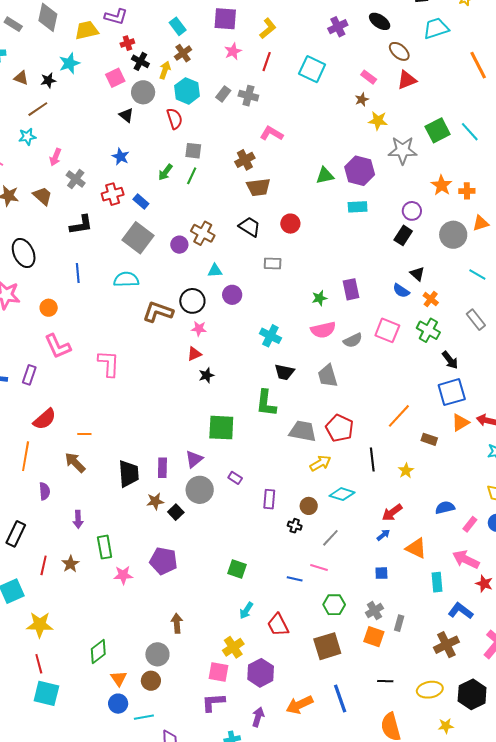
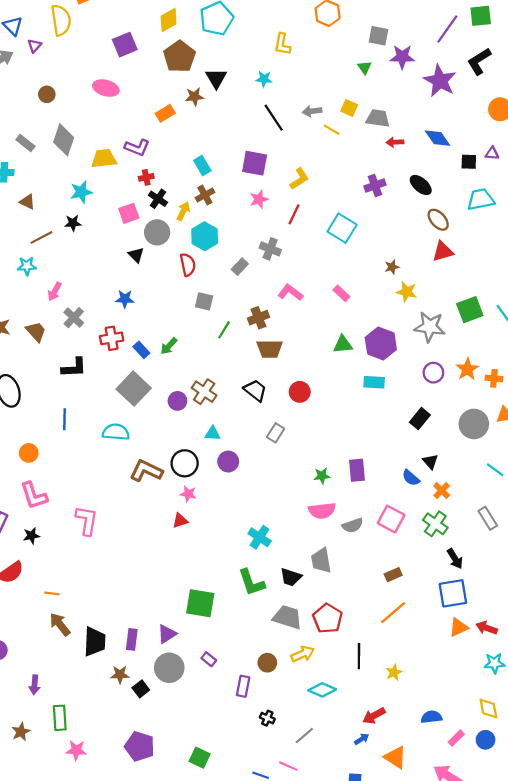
pink rectangle: (369, 77) -> (341, 293), moved
black star: (48, 80) -> (73, 223), moved
gray rectangle: (223, 94) -> (240, 267), moved
blue star: (121, 157) -> (125, 299), turned -30
green arrow: (165, 172) -> (169, 346), moved
green line: (192, 176) -> (224, 330), moved
purple circle: (412, 211) -> (433, 373), moved
gray rectangle: (273, 264) -> (276, 433), turned -66
cyan cross: (270, 336) -> (260, 537), moved
black trapezoid: (284, 372) -> (291, 577), moved
black star: (206, 375) -> (31, 536), moved
green L-shape: (266, 403) -> (251, 582), turned -32
brown rectangle: (429, 439) -> (393, 575), moved, turned -49
brown arrow: (75, 463) -> (60, 624), moved
brown circle: (309, 506) -> (267, 663), moved
purple pentagon: (163, 561) -> (140, 746), moved

